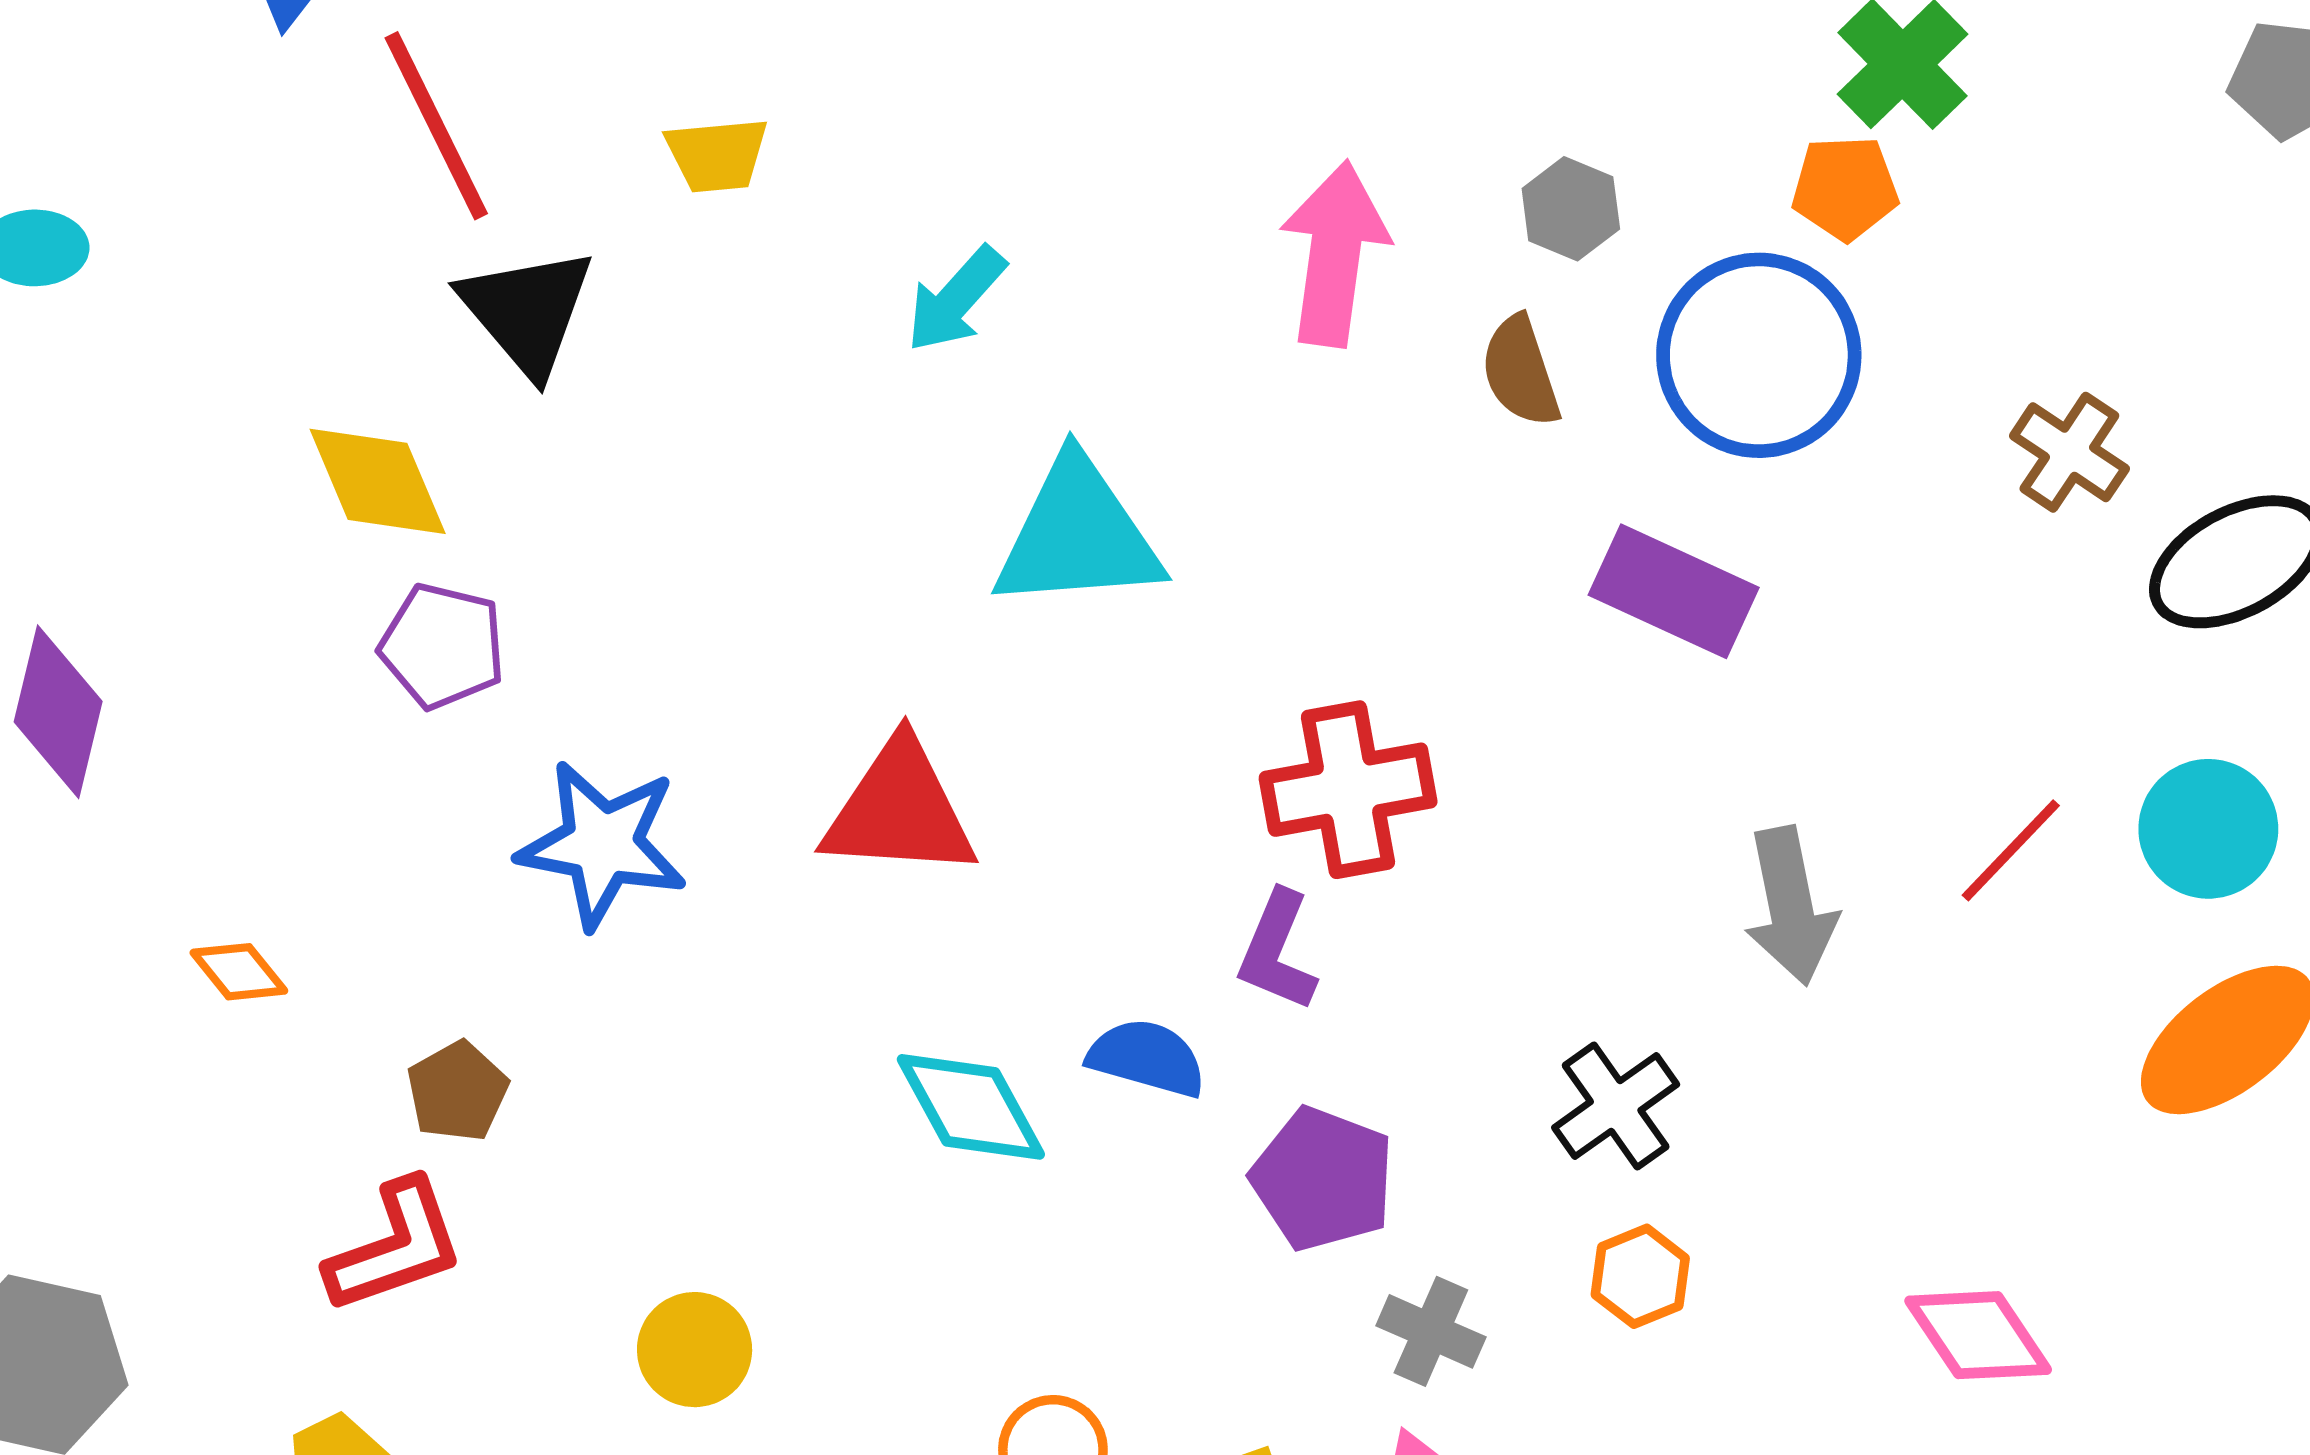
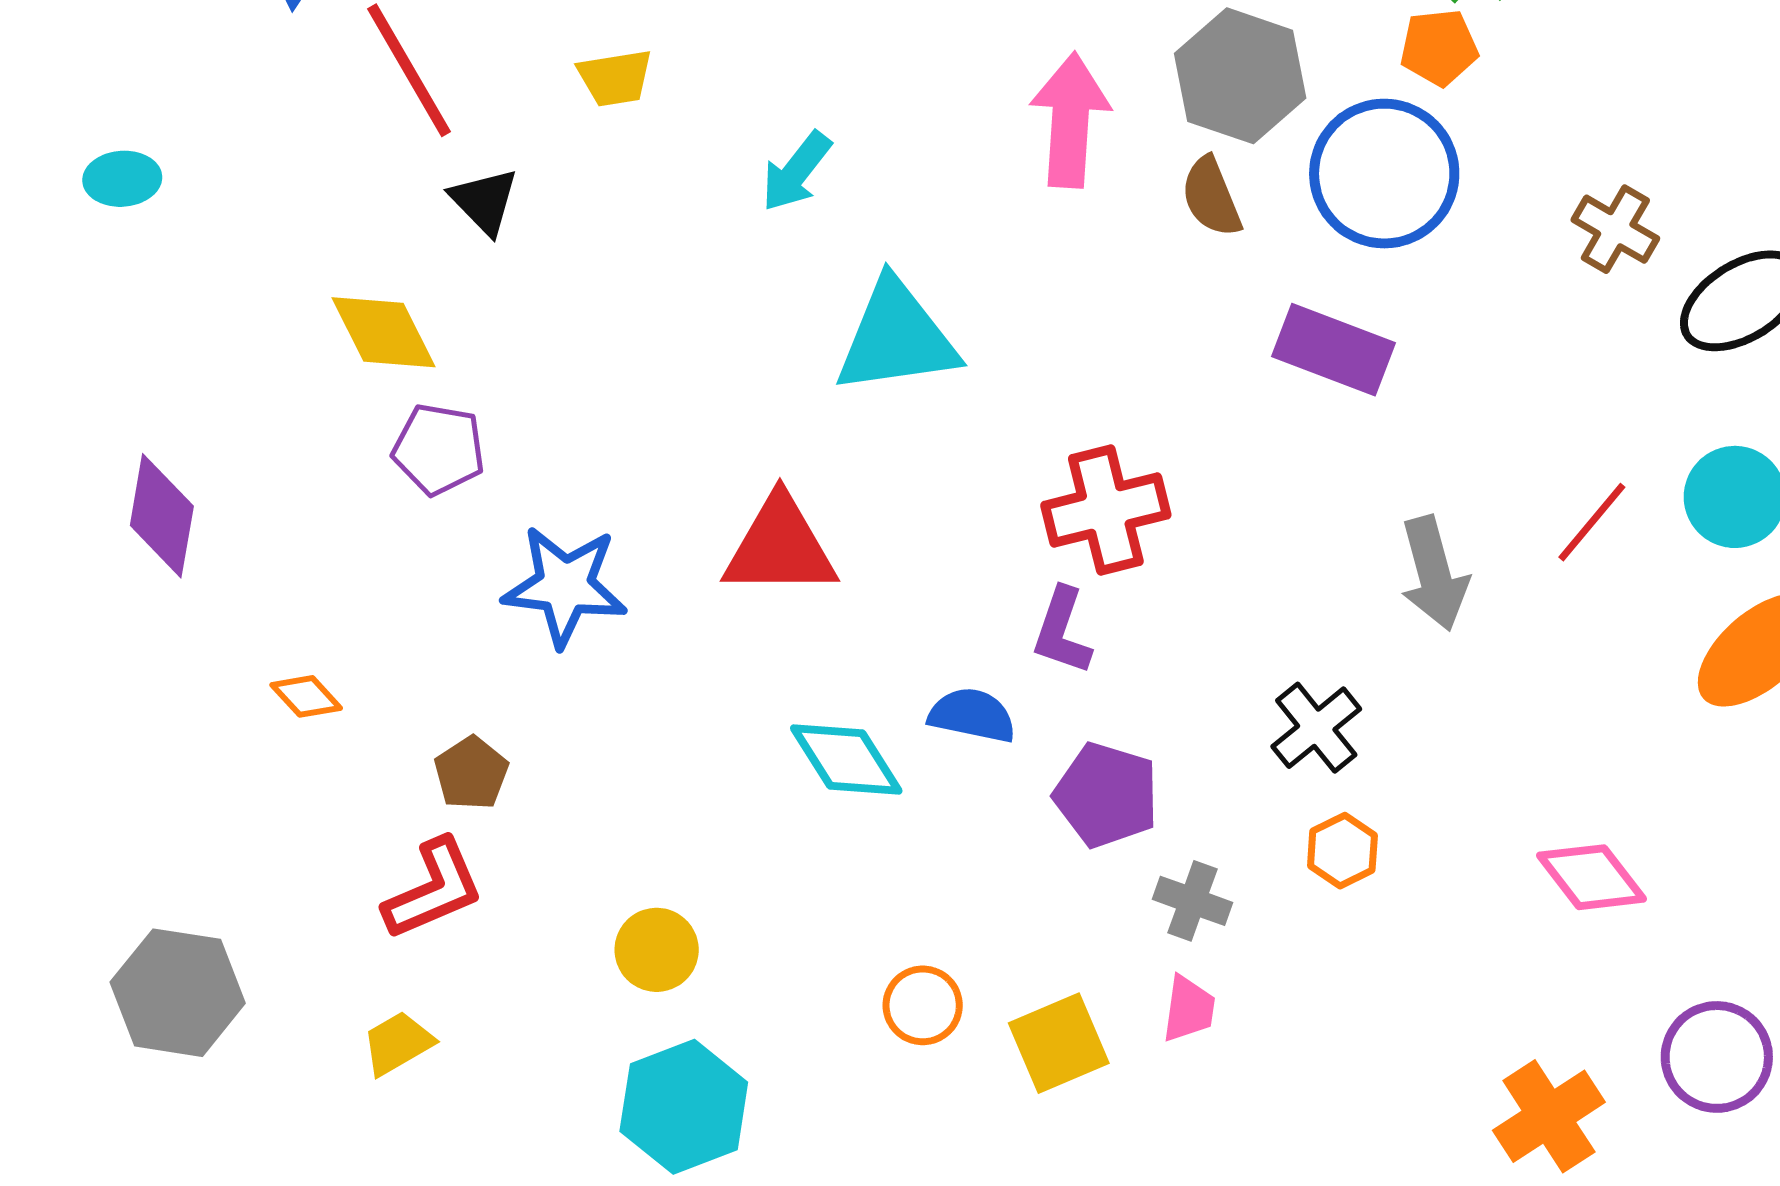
gray hexagon: (1571, 209) -> (1240, 76), size x1.8
black triangle: (527, 311) -> (484, 201), size x0.7

